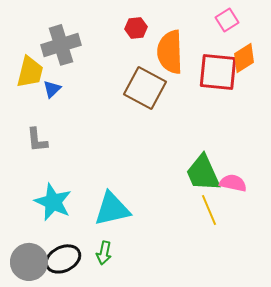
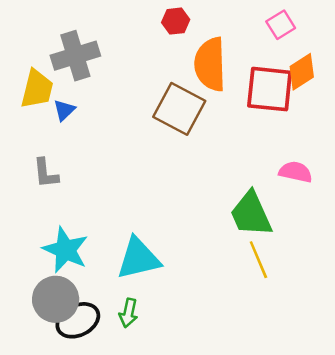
red hexagon: (136, 28) -> (176, 21), moved
pink semicircle: (233, 183) -> (296, 172), moved
gray circle: (29, 262) -> (56, 299), moved

